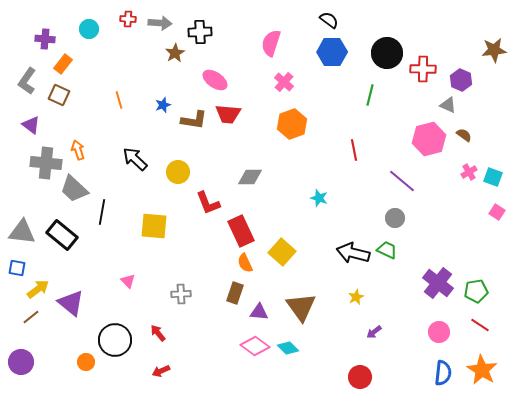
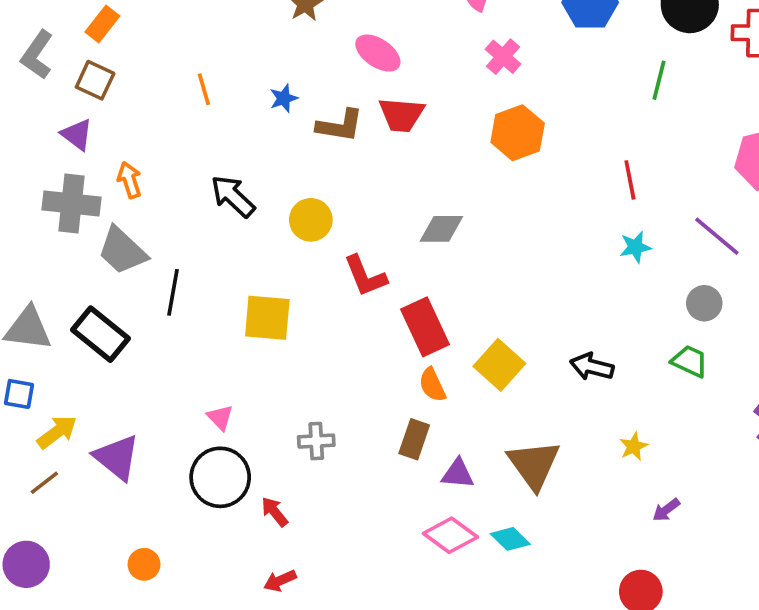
purple triangle: (31, 125) -> (77, 135), moved
cyan star: (319, 198) -> (635, 247), moved, turned -30
black arrow: (353, 253) -> (592, 367), moved, size x0.7
black circle: (115, 340) -> (220, 477), moved

